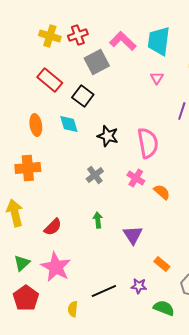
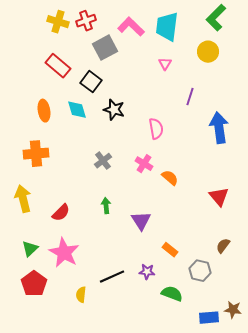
black star: (108, 136) -> (114, 110), moved
pink semicircle: (148, 143) -> (156, 129), size x0.7

